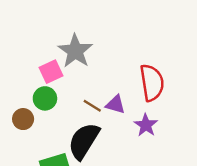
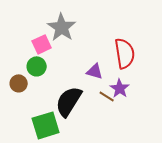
brown line: (92, 106) -> (107, 96), moved

